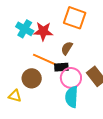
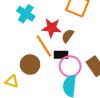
red star: (43, 31) -> (52, 28), moved
orange line: (44, 59) -> (44, 46), turned 30

